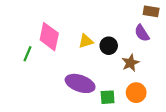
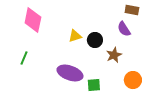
pink diamond: (49, 37) -> (33, 20), moved
green line: (27, 54) -> (24, 58), moved
orange circle: (136, 93) -> (133, 80), moved

